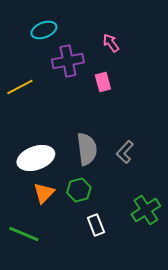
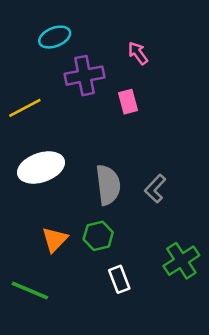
white ellipse: (36, 158) -> (41, 168), moved

